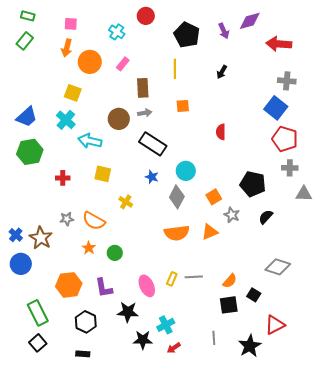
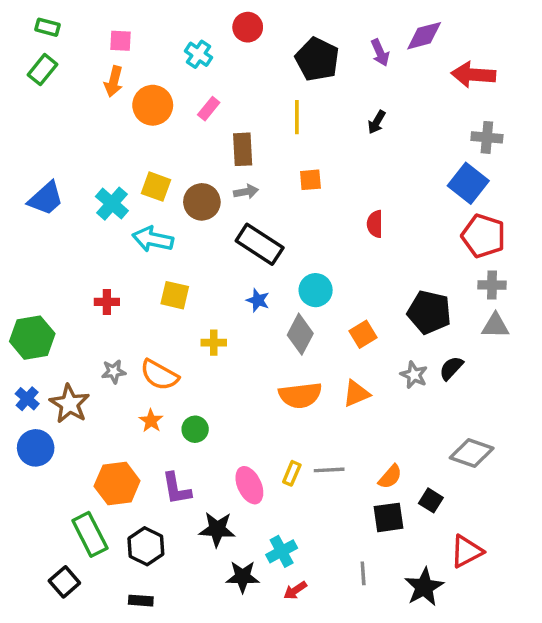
yellow square: (73, 93) -> (156, 187), moved
green hexagon: (30, 152) -> (32, 338), moved
gray triangle: (304, 194) -> (495, 326), moved
yellow cross: (126, 202) -> (214, 343), turned -32
gray star: (232, 215) -> (414, 375), moved
green rectangle: (38, 313) -> (90, 534), moved

